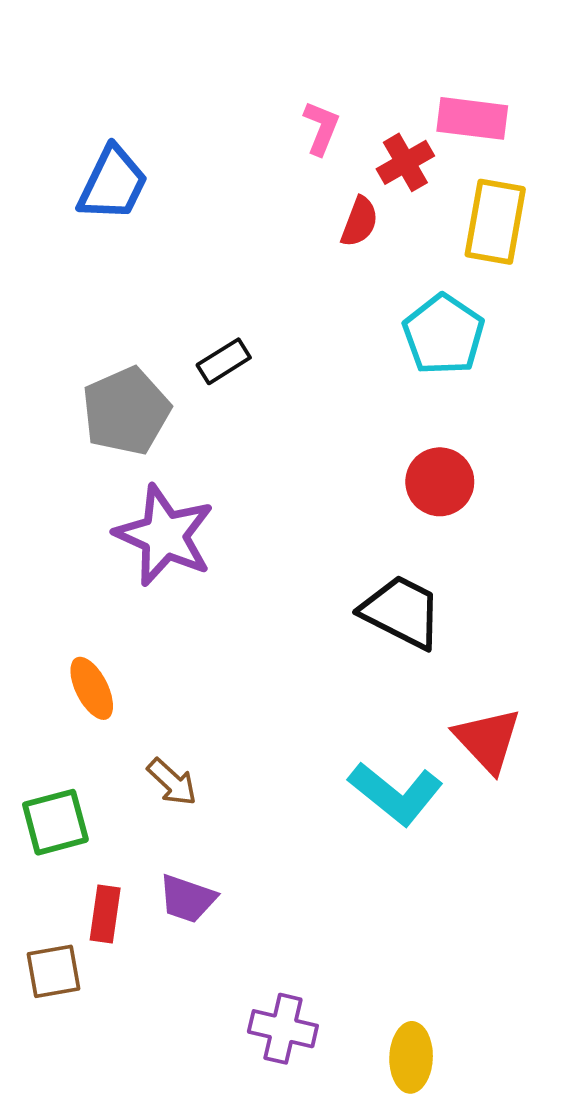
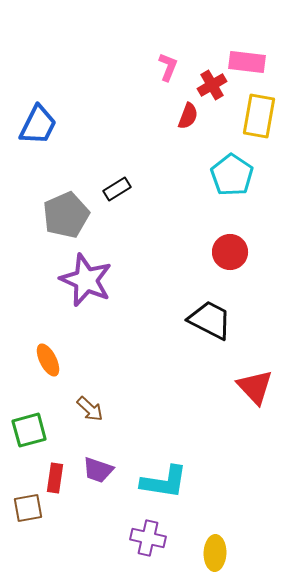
blue trapezoid: (113, 183) -> (38, 125), moved
cyan L-shape: (396, 793) -> (164, 482), moved, turned -30

